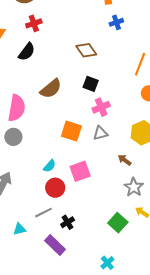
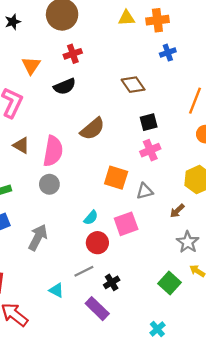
black semicircle: (27, 52) -> (65, 86), turned 30
black square: (91, 84) -> (149, 122), moved, turned -35
gray triangle: (100, 133) -> (145, 191), moved
brown arrow: (125, 160) -> (177, 211), turned -80
cyan triangle: (20, 229) -> (56, 290), turned 40

